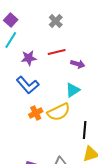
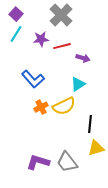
gray cross: (56, 21) -> (61, 15), size x1.6
purple star: (29, 58) -> (41, 39), moved

